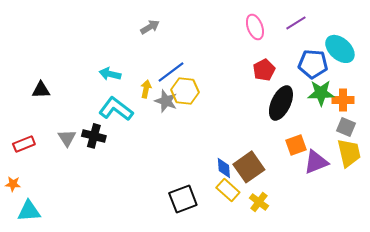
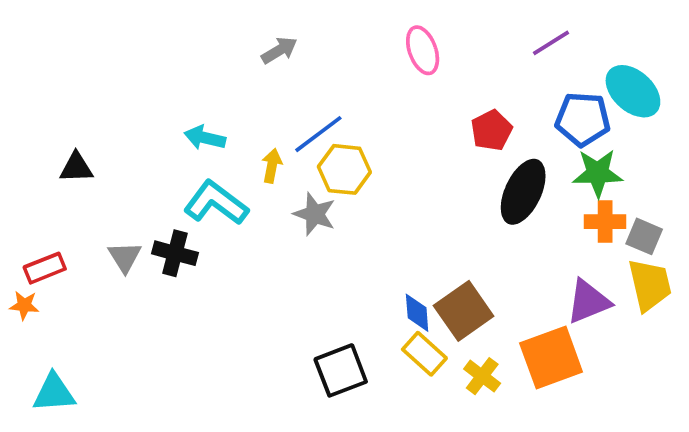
pink ellipse: (255, 27) -> (423, 50), moved
orange cross: (343, 100) -> (605, 222), moved
gray star: (166, 101) -> (315, 214), moved
orange square: (296, 145) -> (551, 357), moved, size x1.6
orange star: (13, 184) -> (24, 305), moved

